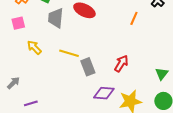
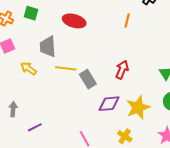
gray trapezoid: (56, 18) -> (48, 47), moved
gray arrow: (13, 83) -> (13, 109), turned -32

